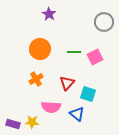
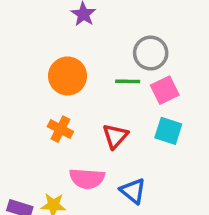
gray circle: (104, 22) -> (151, 53), moved
orange cross: (36, 79) -> (60, 129), turned -32
cyan square: (88, 94) -> (168, 131), moved

